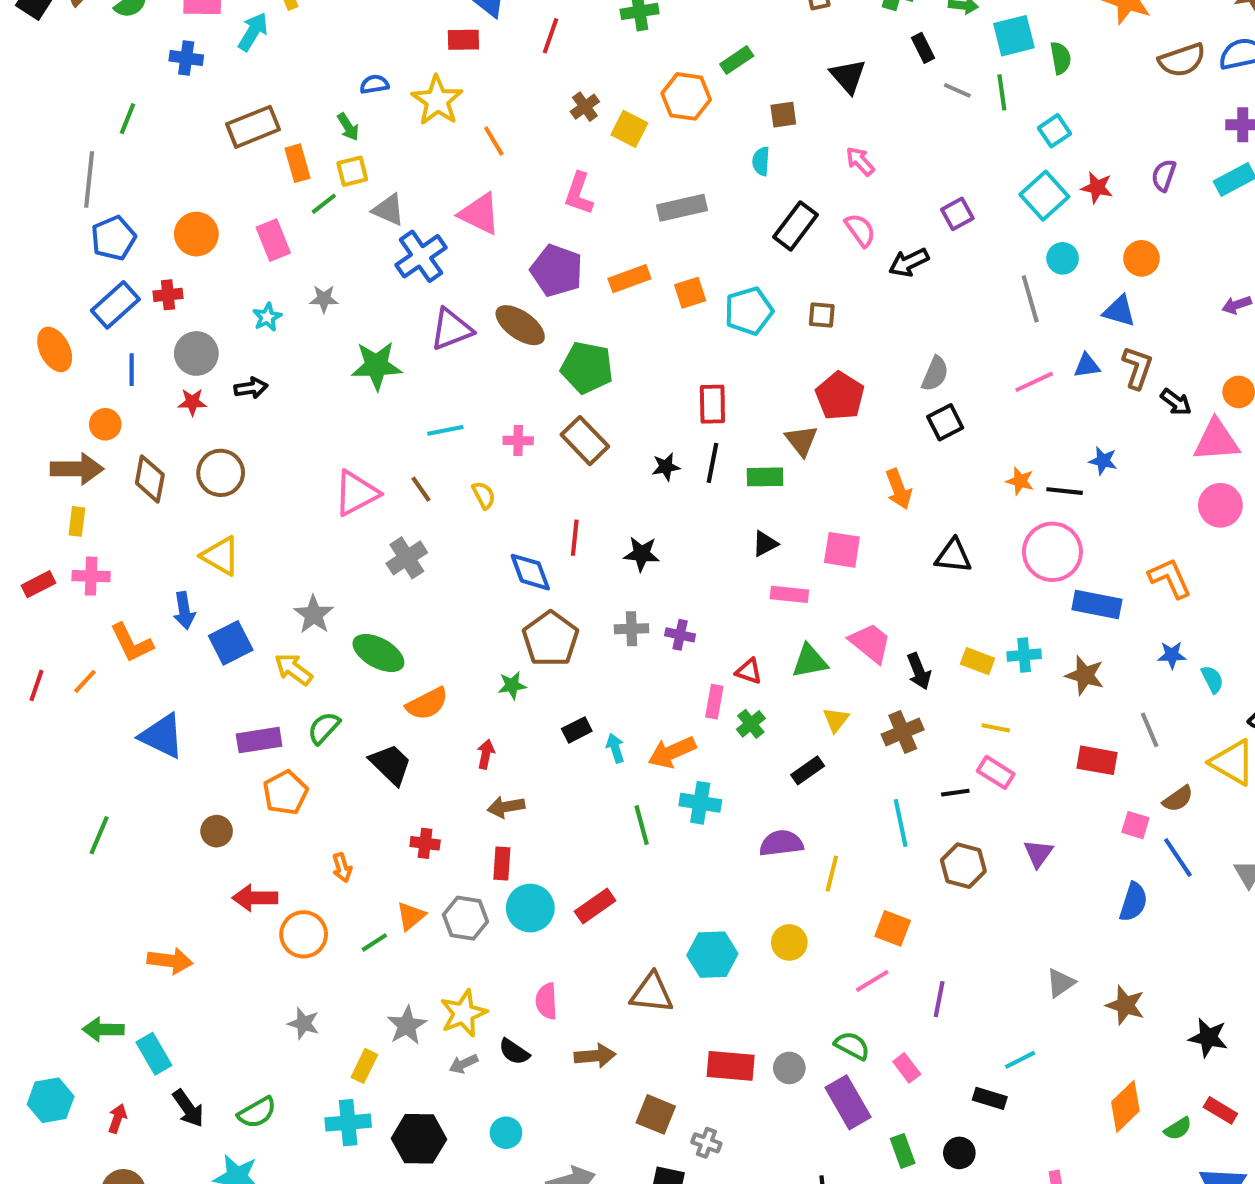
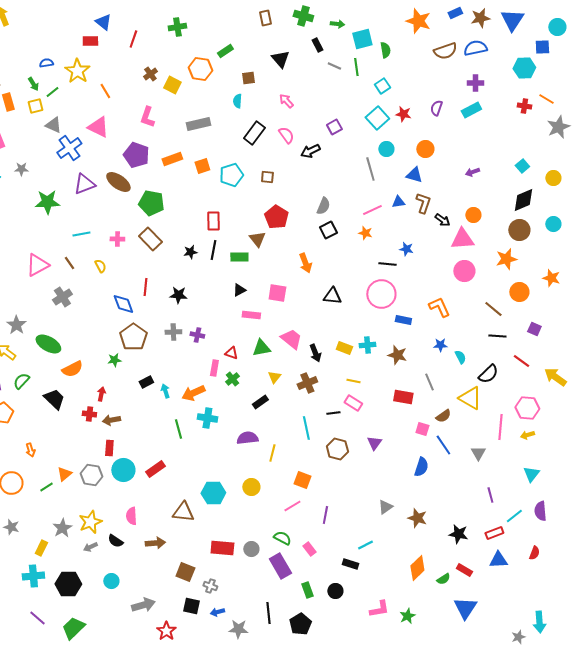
green line: (324, 204) -> (52, 92), moved
orange star: (1020, 481) -> (365, 233), moved
blue rectangle: (1097, 604) -> (403, 320), size x0.7
red cross: (425, 843) -> (89, 414), moved

